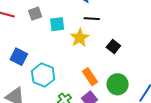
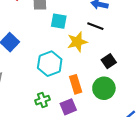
cyan hexagon: (43, 75) -> (50, 64), moved
green circle: (118, 84) -> (104, 88), moved

